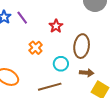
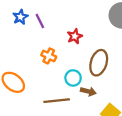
orange cross: (36, 48) -> (49, 56), turned -32
brown arrow: (87, 73) -> (88, 91), moved

